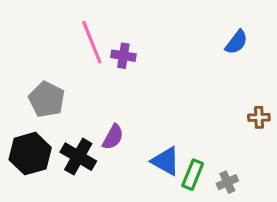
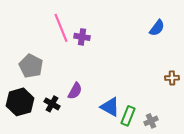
black cross: (78, 157) -> (52, 104), size x0.7

